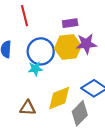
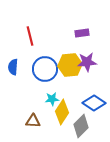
purple rectangle: (70, 23) -> (82, 33), moved
cyan star: (35, 69) -> (52, 99), moved
yellow diamond: (59, 98) -> (62, 112), turned -35

